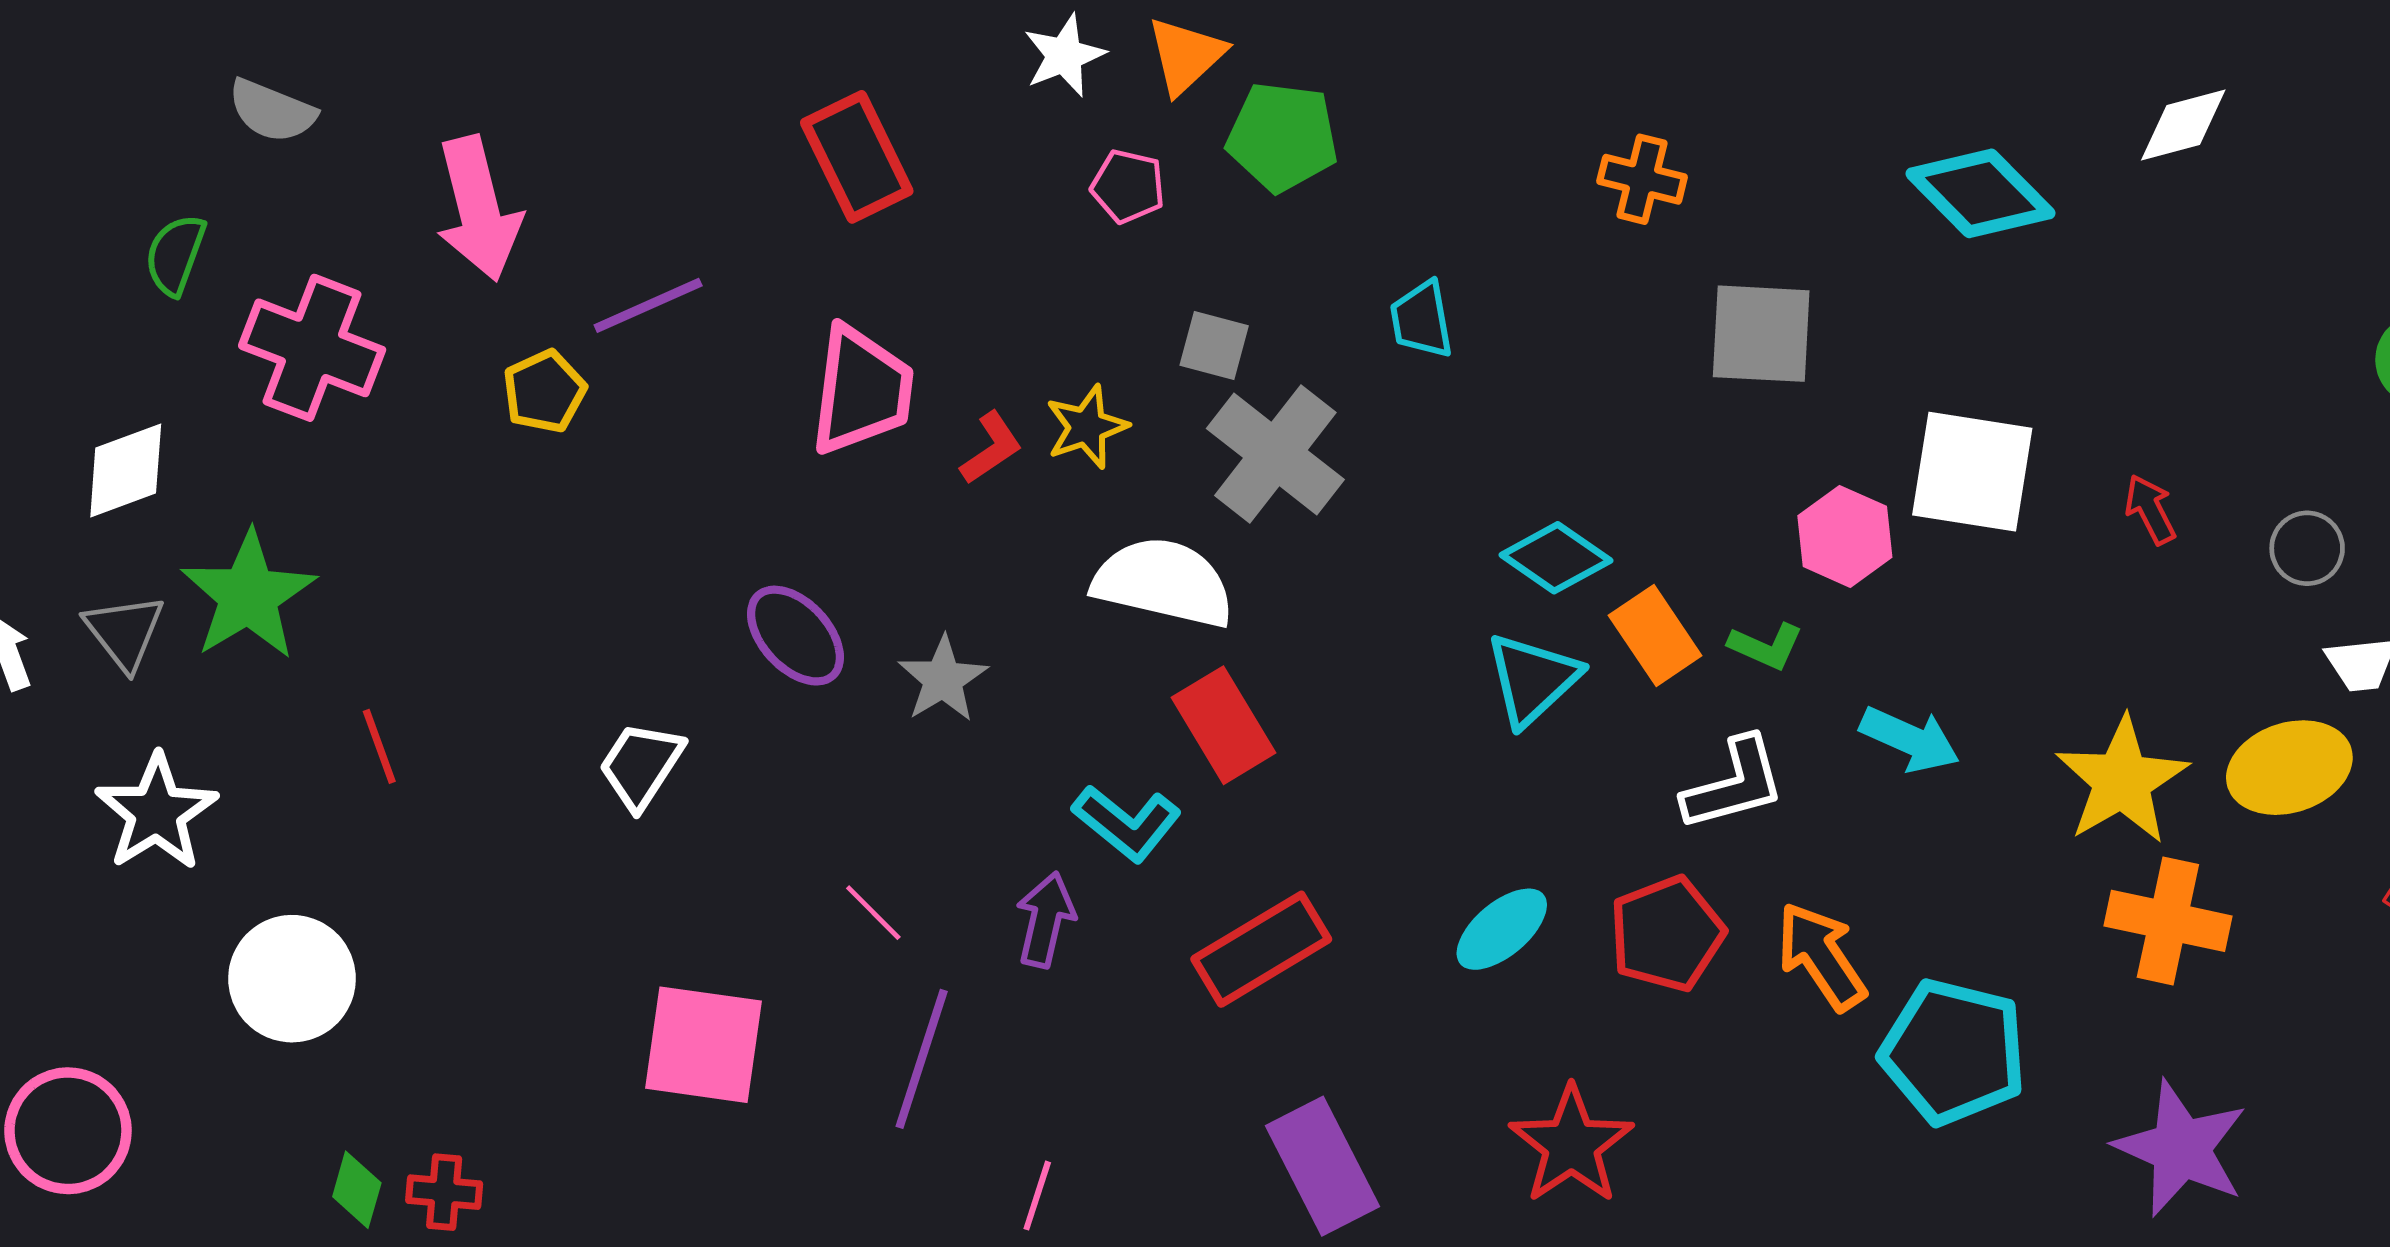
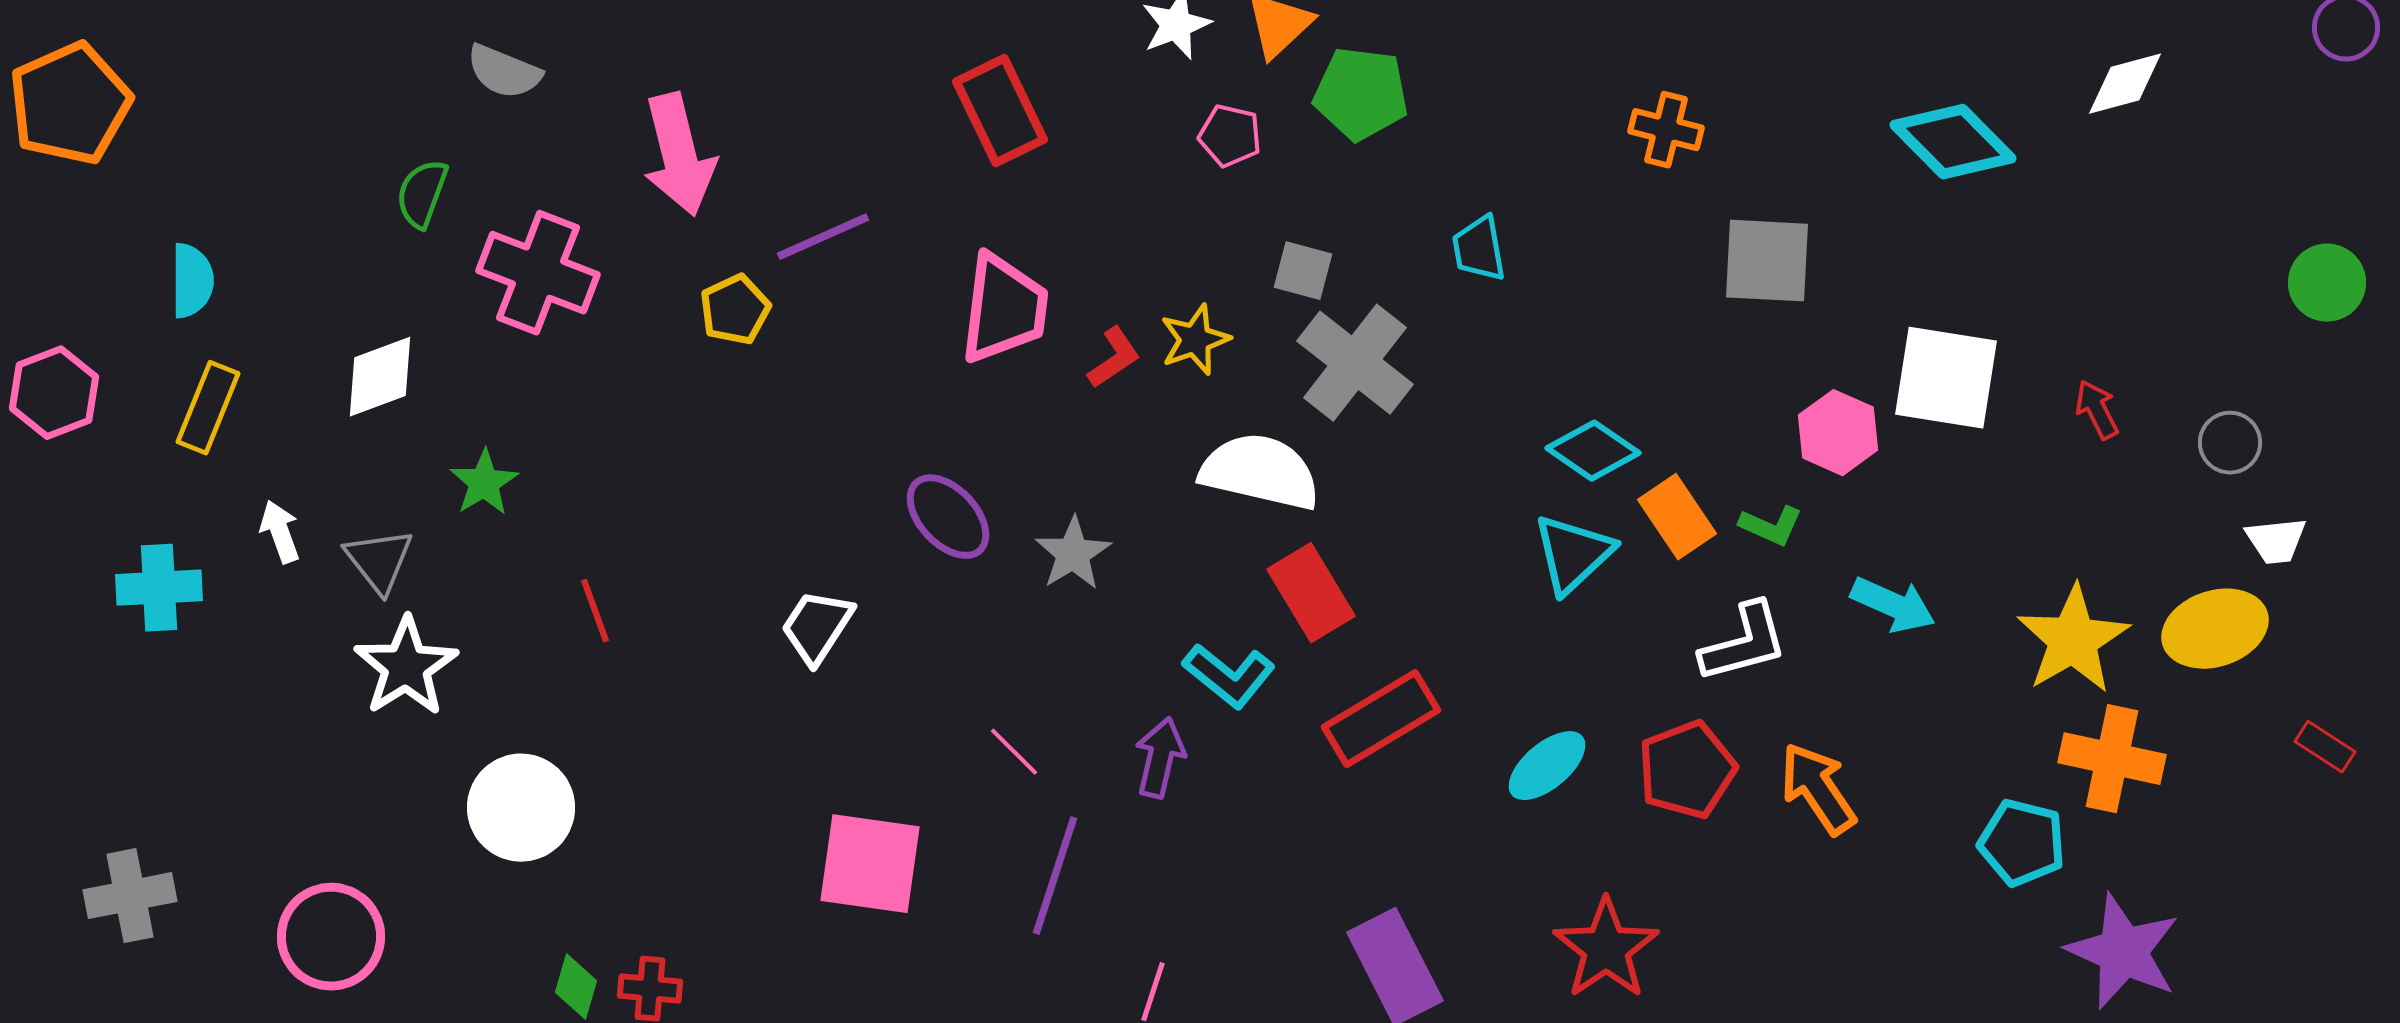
green star: (248, 595) -> (484, 483), size x0.6
gray triangle: (125, 632) -> (379, 561), moved
red rectangle: (1261, 949) -> (1381, 719), moved
cyan pentagon: (1953, 1052) -> (2022, 843), moved, size x0.7

